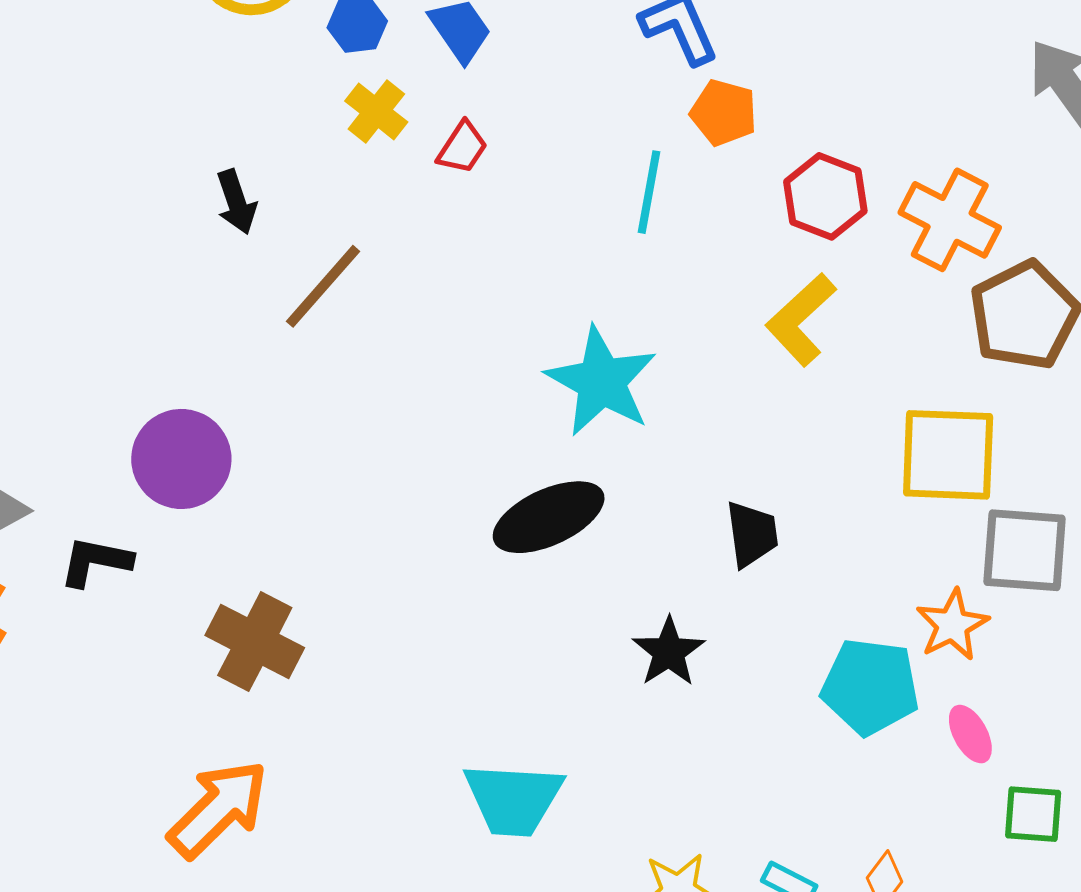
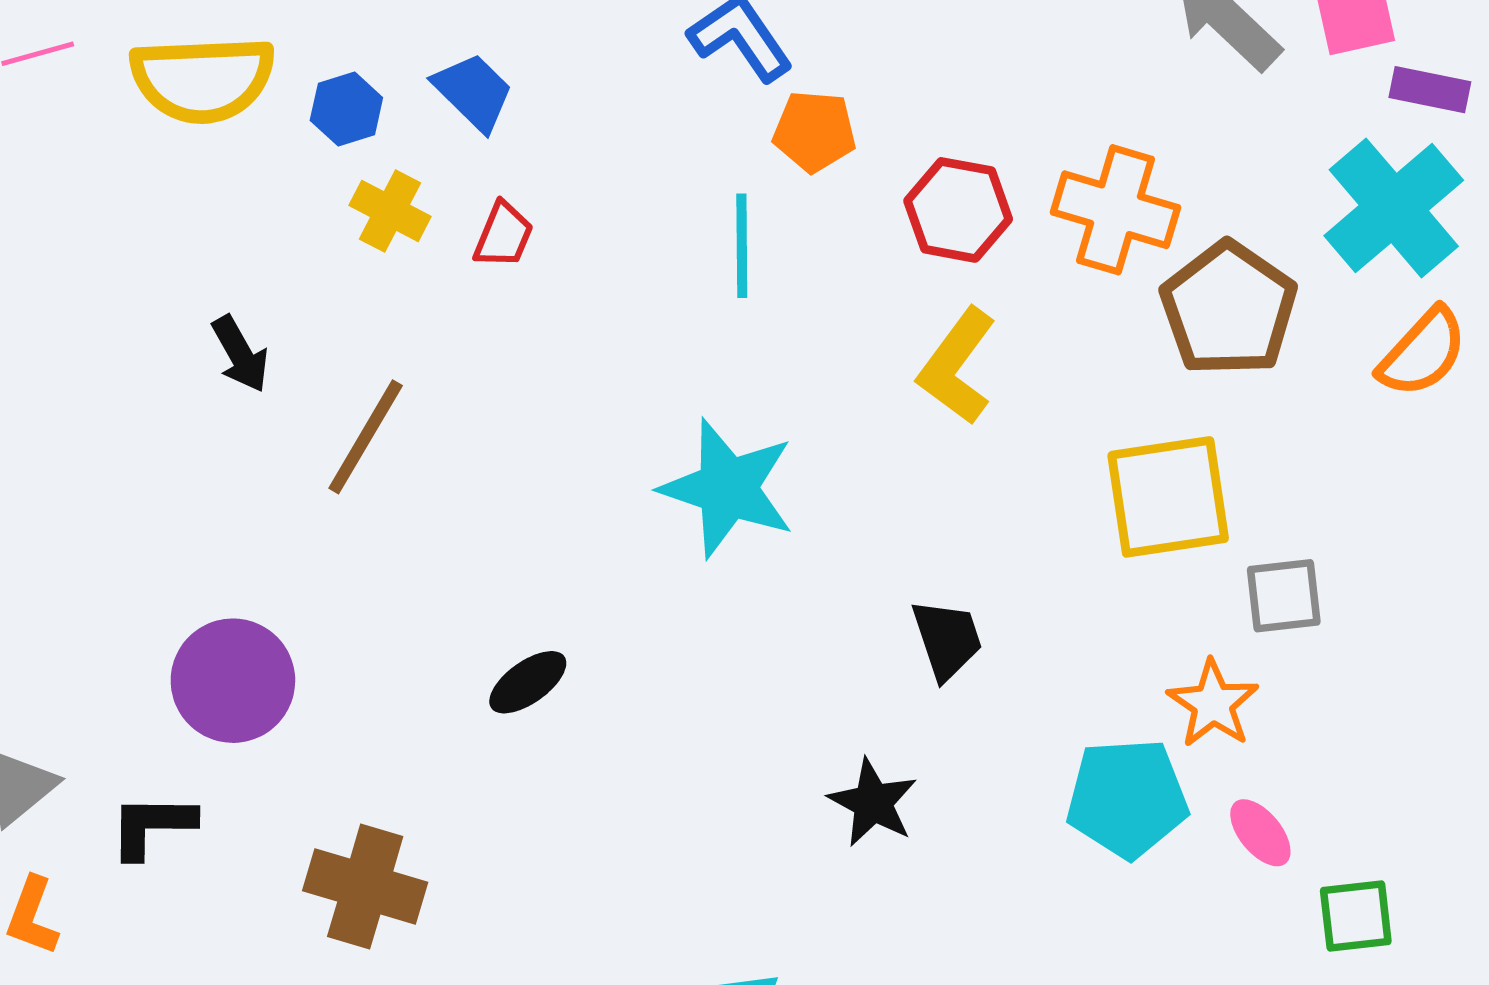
black ellipse: (549, 517) -> (528, 682), moved, size x0.6
gray square: (1025, 550) -> (1284, 596), size x0.7

